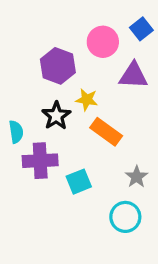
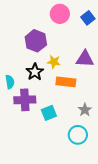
pink circle: (103, 42) -> (60, 14), moved
purple triangle: (133, 76) -> (85, 59), moved
orange rectangle: (106, 132) -> (66, 82), turned -30

